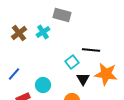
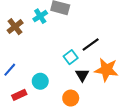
cyan cross: (43, 32) -> (40, 16), moved
black line: (91, 50) -> (91, 44), turned -42

